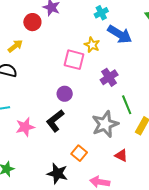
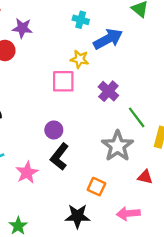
cyan cross: (101, 13) -> (81, 20), turned -32
blue arrow: (120, 34) -> (108, 39), turned -45
purple circle: (65, 94) -> (54, 130), moved

